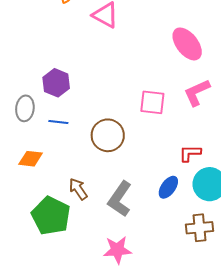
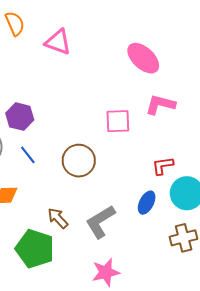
pink L-shape: (197, 92) -> (160, 105), turned 48
blue line: (58, 122) -> (28, 155), turned 54
gray L-shape: (120, 199) -> (100, 222), turned 33

